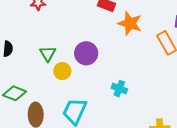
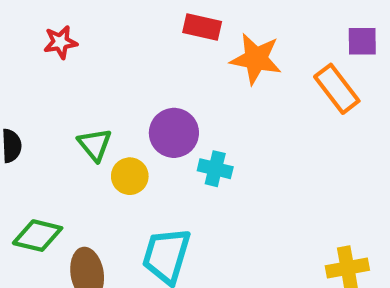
cyan cross: (119, 89) -> (215, 169), moved

